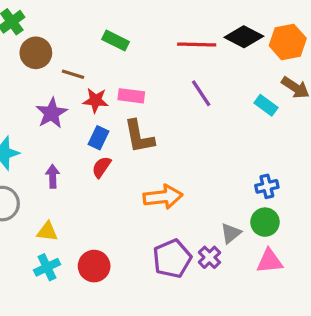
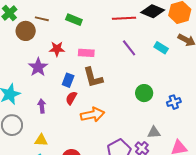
brown line: (73, 74) -> (42, 19), moved
red star: (96, 100) -> (57, 49), moved
cyan rectangle: (266, 105) -> (161, 48), moved
orange arrow: (163, 197) -> (92, 115), moved
green circle: (265, 222) -> (144, 93), moved
gray triangle: (231, 233) -> (154, 132), turned 40

